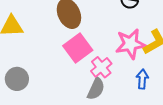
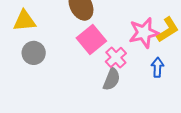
gray circle: (17, 79) -> (34, 53), moved

